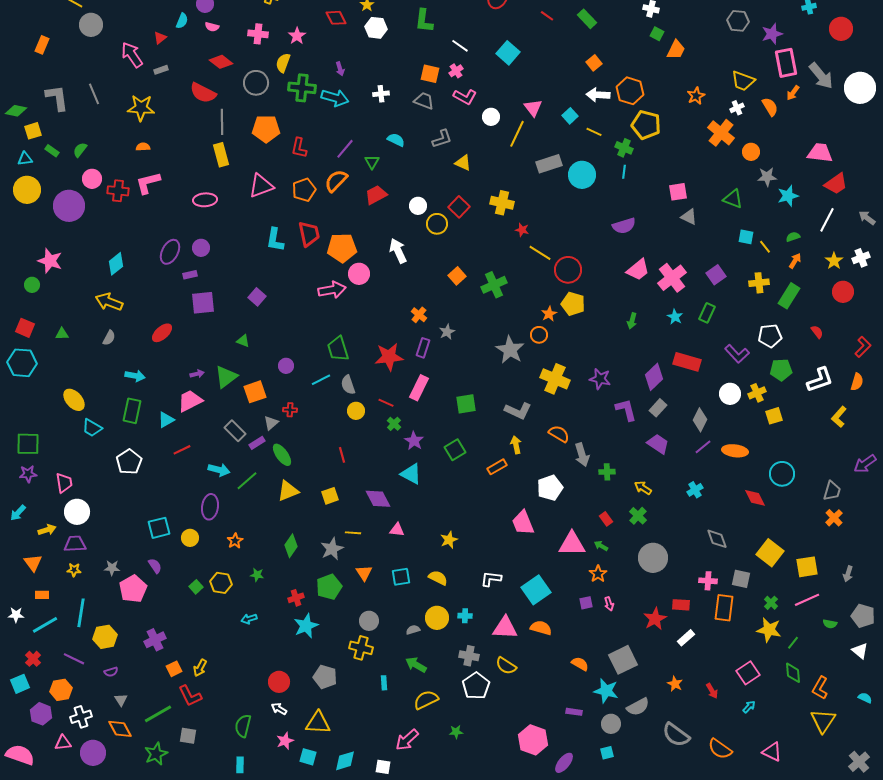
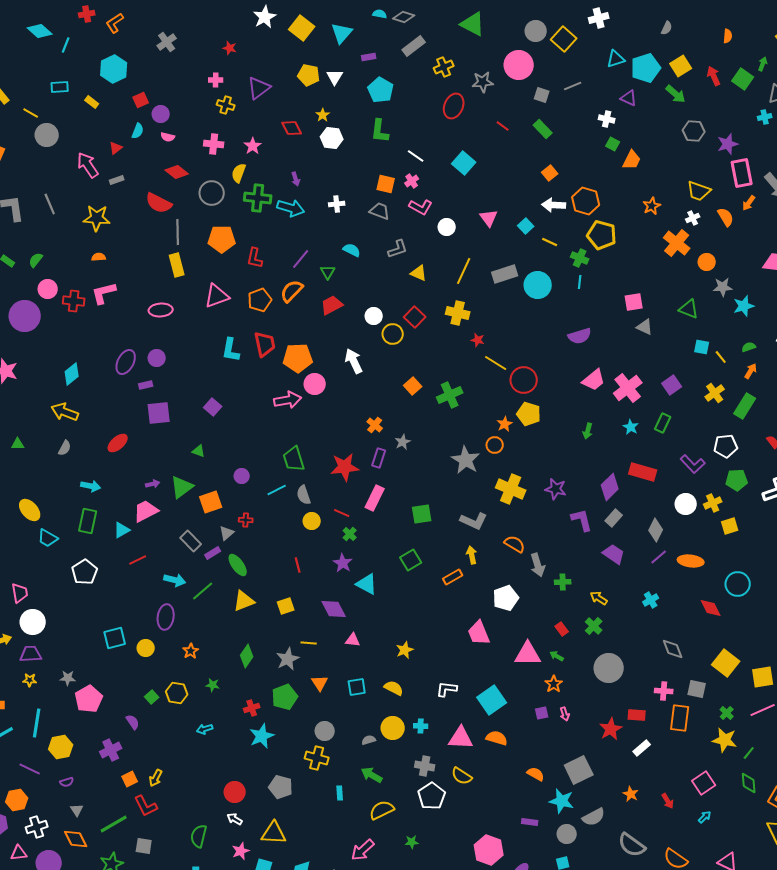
yellow line: (517, 134) -> (464, 271), moved
yellow cross: (759, 283) -> (715, 393), turned -30
purple star: (414, 441) -> (343, 563), moved
purple semicircle: (155, 566) -> (133, 722), moved

